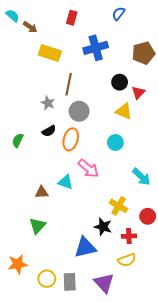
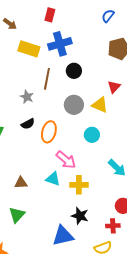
blue semicircle: (119, 14) -> (108, 16), moved
blue cross: (96, 48) -> (60, 44), moved
black circle: (120, 82) -> (74, 71), moved
gray circle: (79, 111) -> (74, 105), moved
cyan triangle: (66, 182) -> (53, 179), moved
yellow cross: (119, 206) -> (79, 185), moved, turned -30
red cross: (129, 236) -> (113, 226), moved

